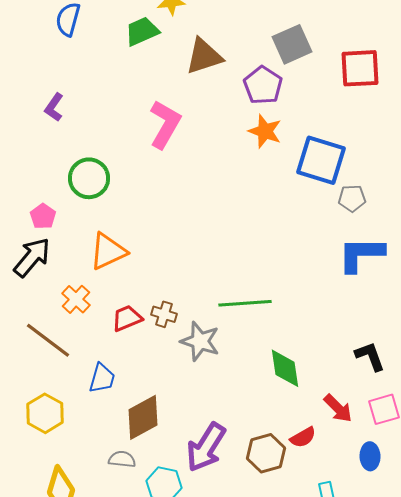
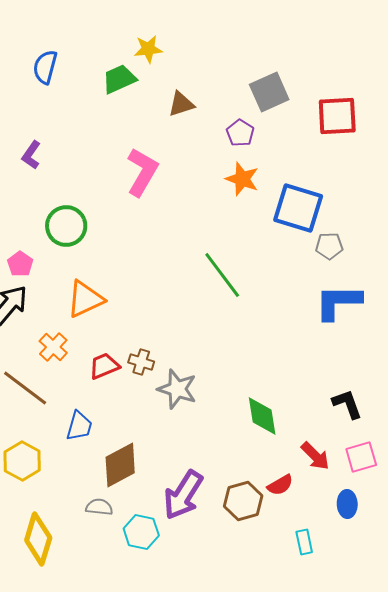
brown triangle: (204, 56) -> (181, 104), size x0.7
purple pentagon: (263, 85) -> (240, 133), size x0.7
green line: (245, 303) -> (222, 275), moved, turned 57

